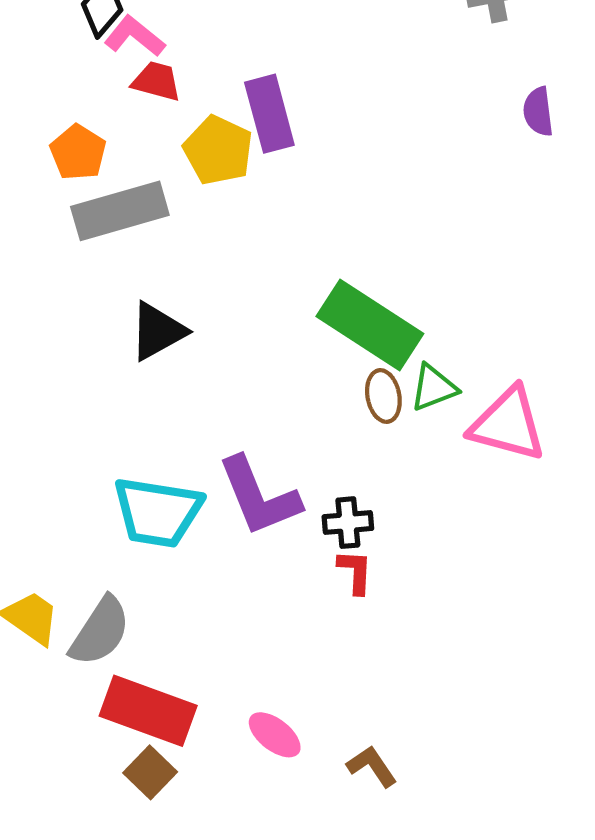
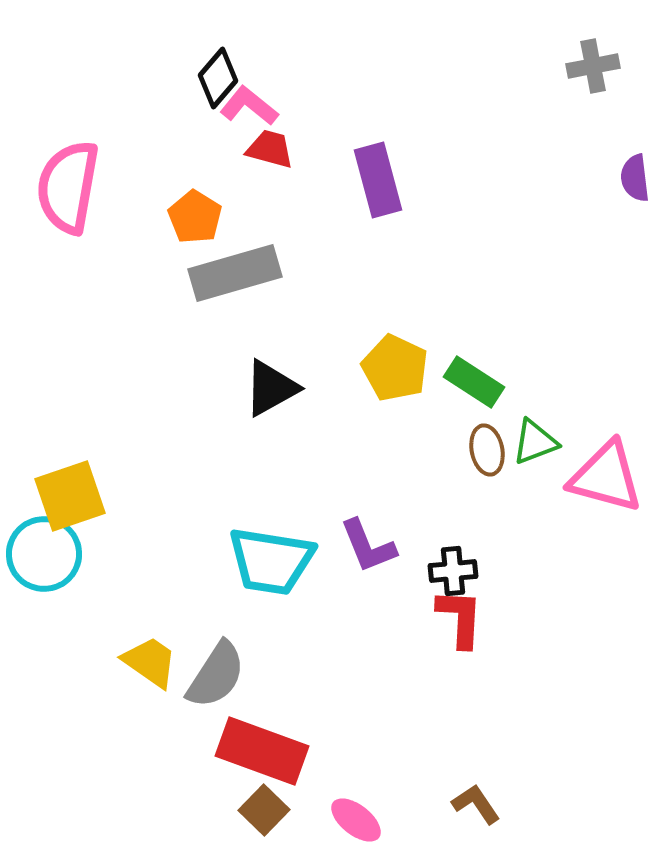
yellow pentagon: (218, 150) -> (395, 368), moved
green rectangle: (370, 325) -> (474, 382), size x0.6
purple L-shape: (259, 496) -> (368, 546), size x0.7
red L-shape: (355, 572) -> (460, 618), size x1.4
pink ellipse: (275, 735) -> (356, 820), moved

